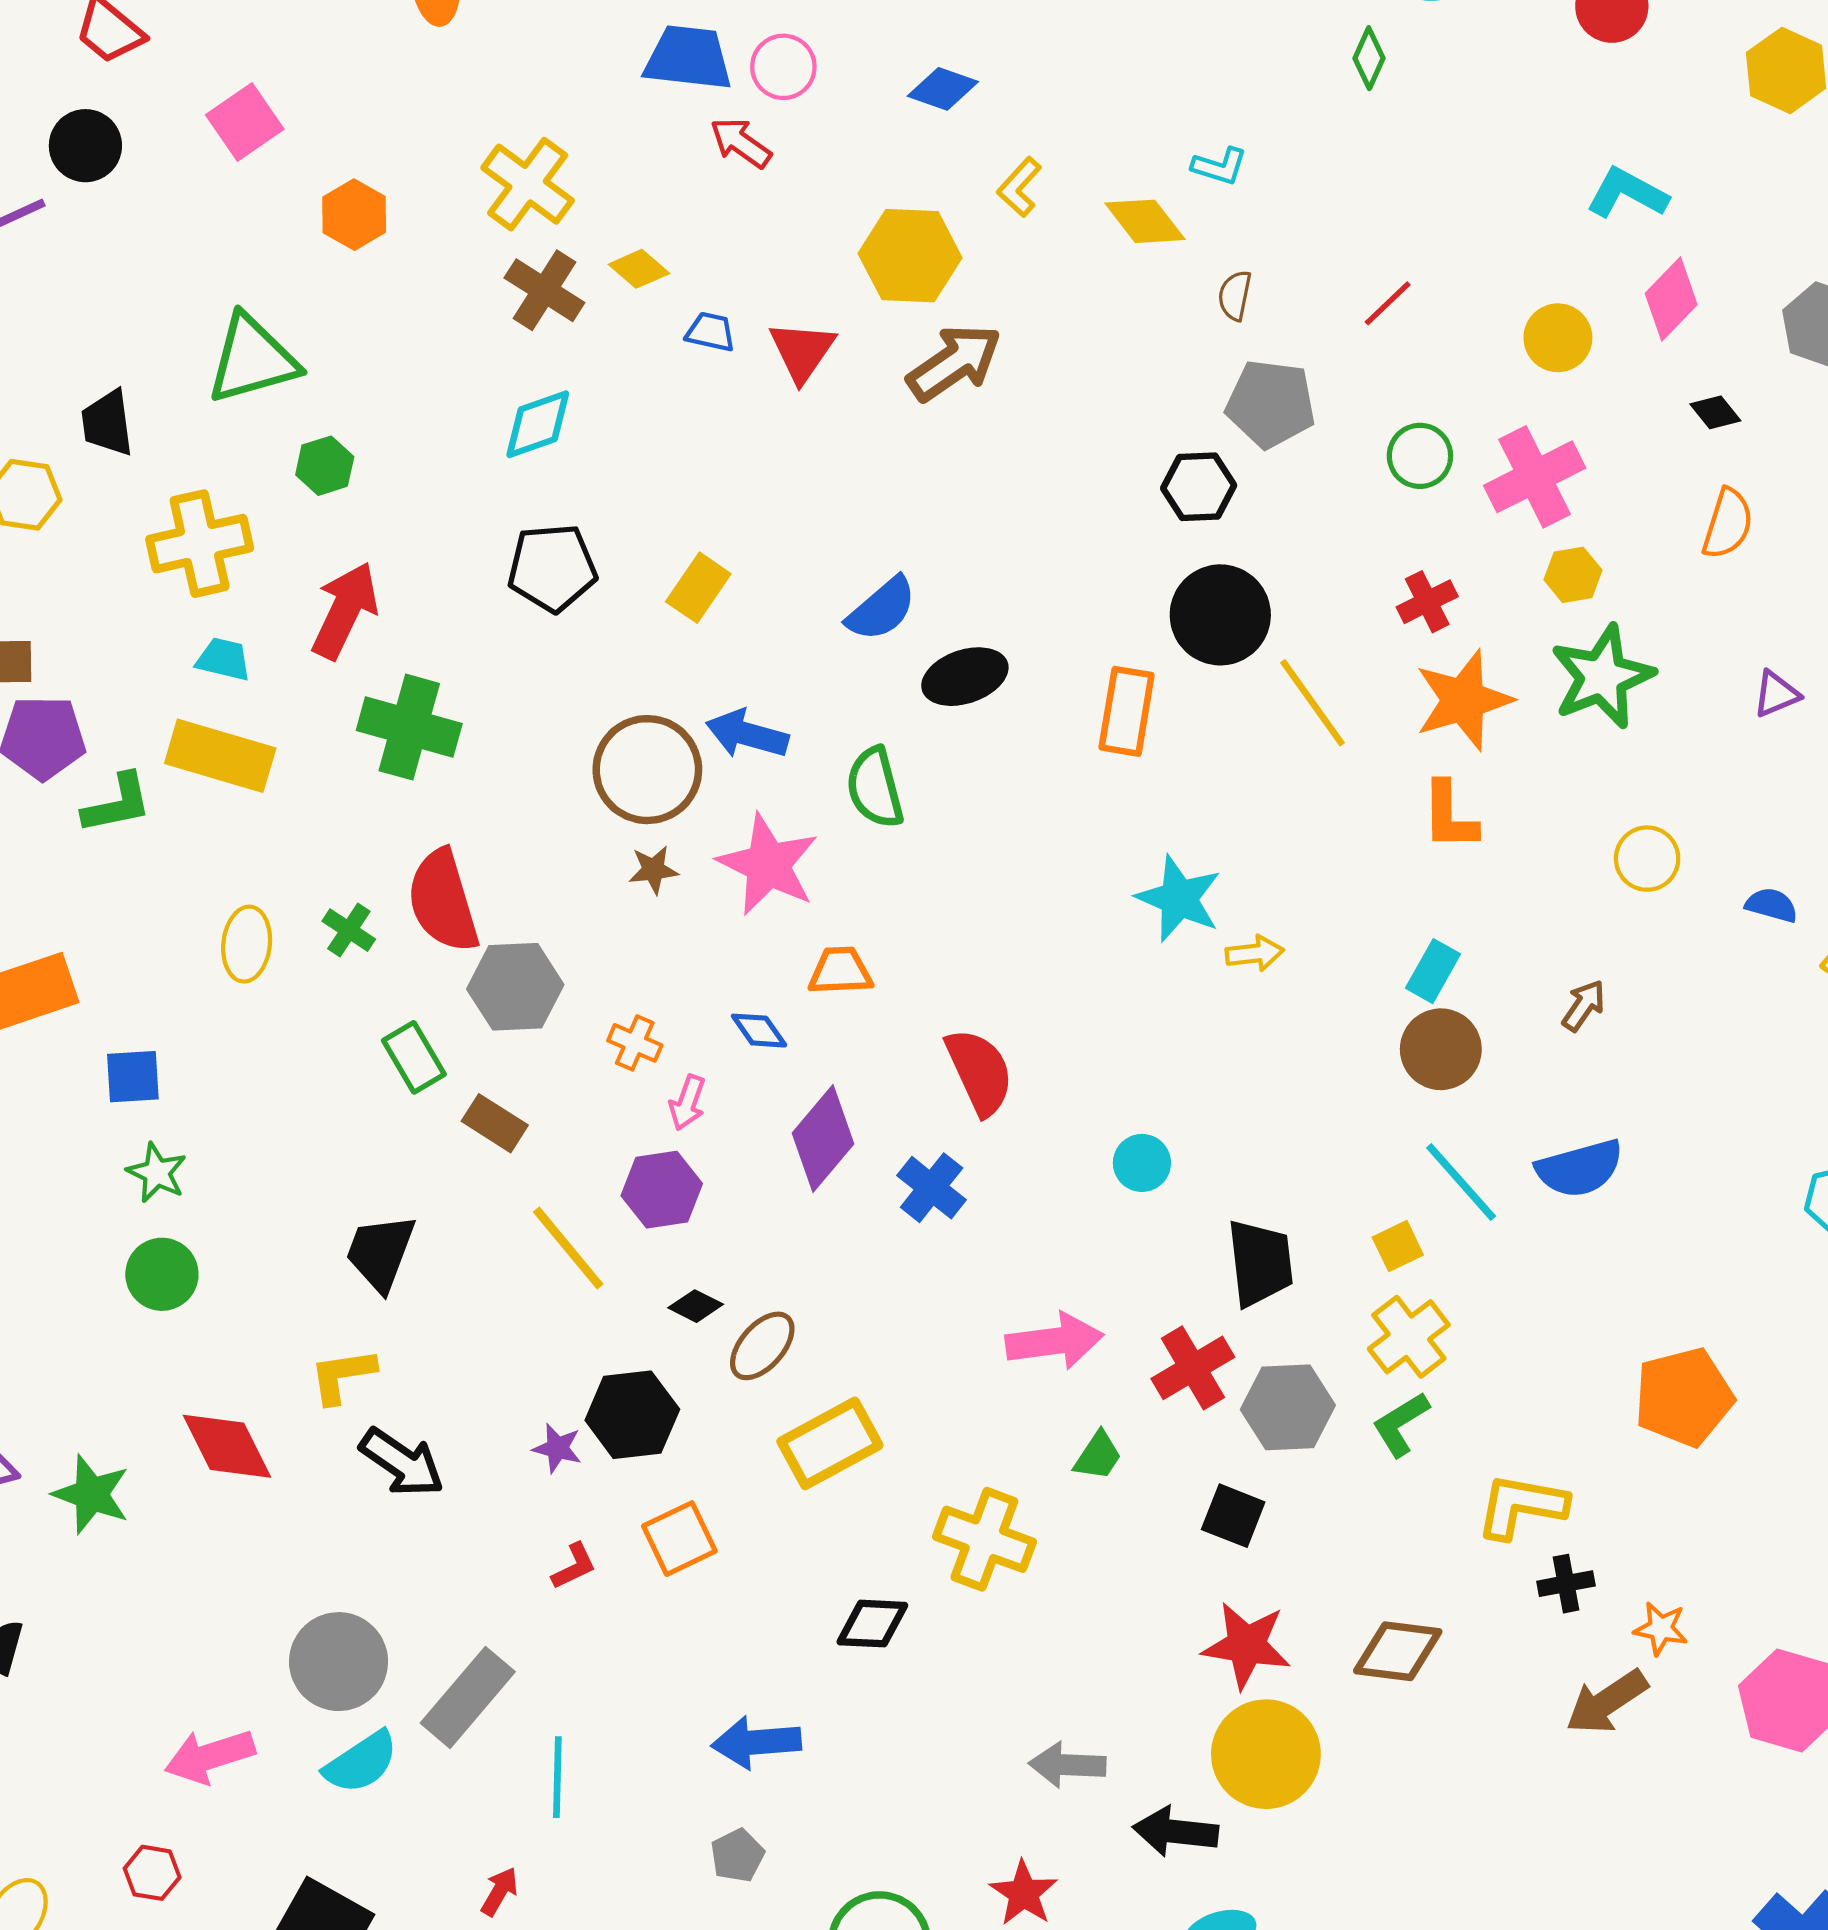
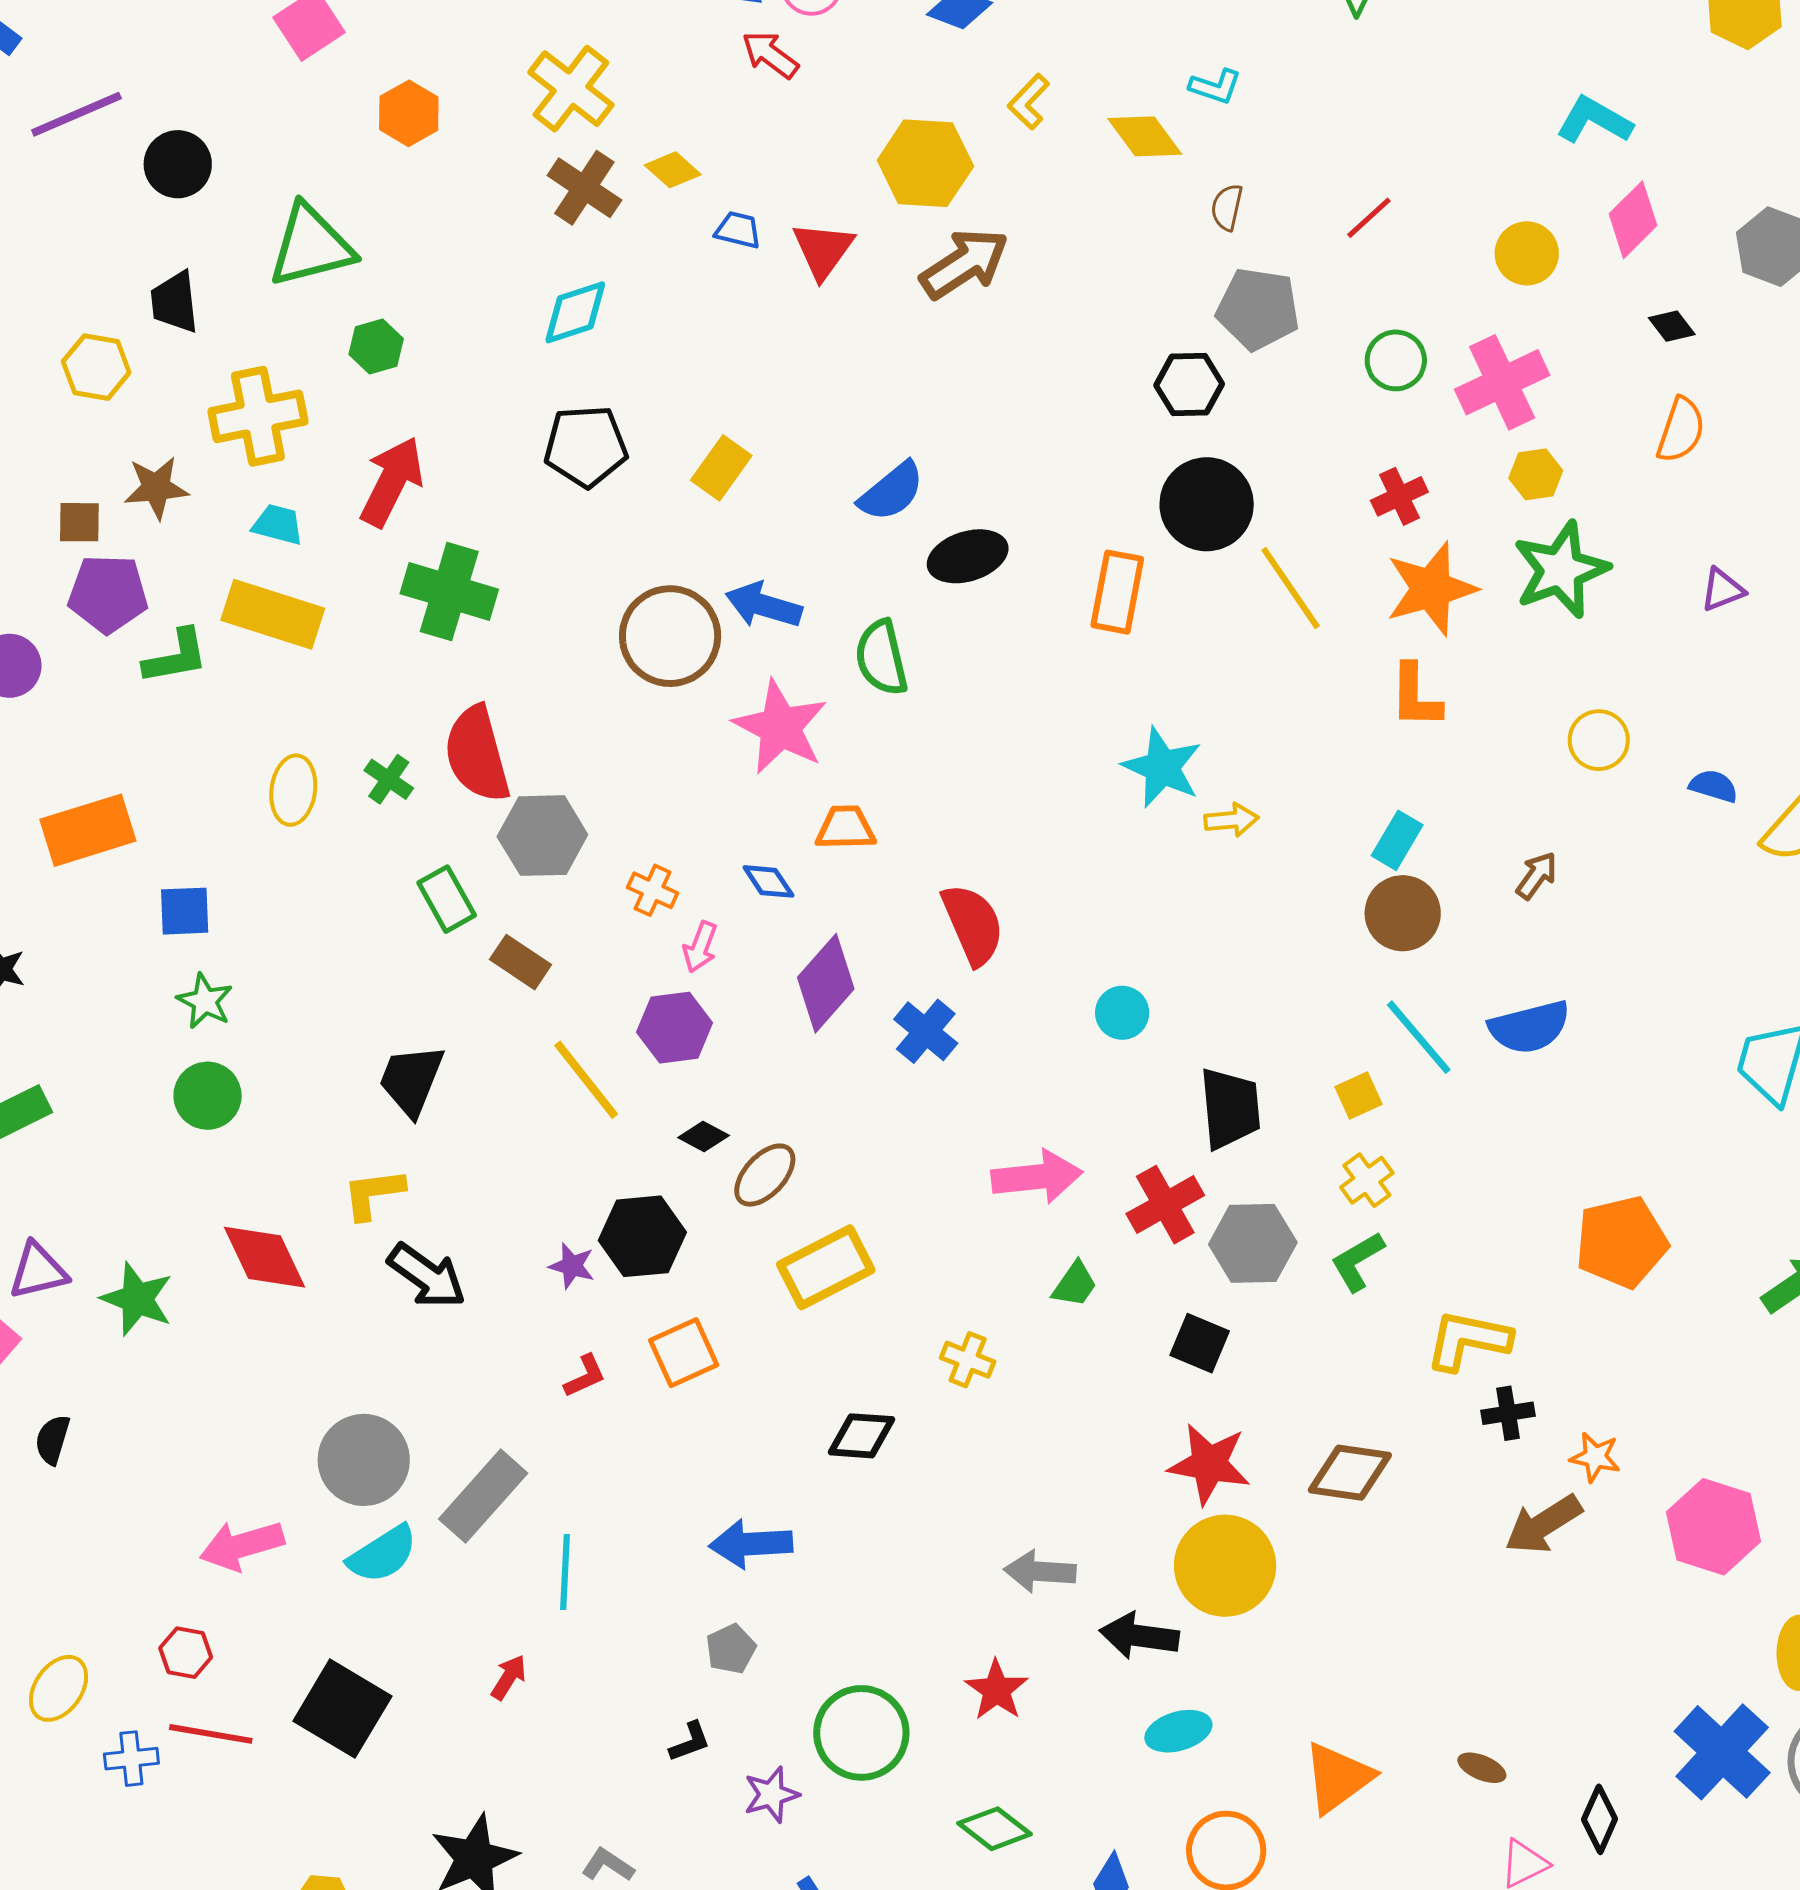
black circle: (85, 146) -> (178, 164), moved
brown star: (653, 870) -> (156, 488), moved, size x1.4
yellow cross: (1409, 1337) -> (1367, 1180), size x0.7
yellow cross: (984, 1539) -> (968, 1360), size x0.6

